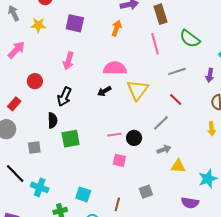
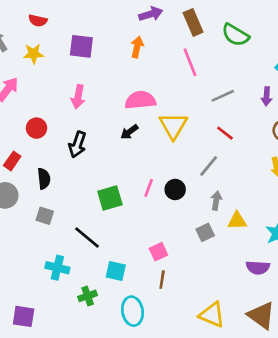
green semicircle: (190, 39) -> (235, 35), moved
black semicircle: (53, 120) -> (44, 179), moved
pink line: (114, 135) -> (149, 188), turned -56
green square: (71, 139) -> (110, 198), moved
gray square: (34, 148) -> (45, 216), turned 32
gray arrow: (164, 149) -> (216, 201), turned -56
pink square: (119, 160) -> (158, 252), moved, turned -32
black line: (15, 173) -> (87, 238), moved
gray square: (146, 192) -> (205, 232), moved

